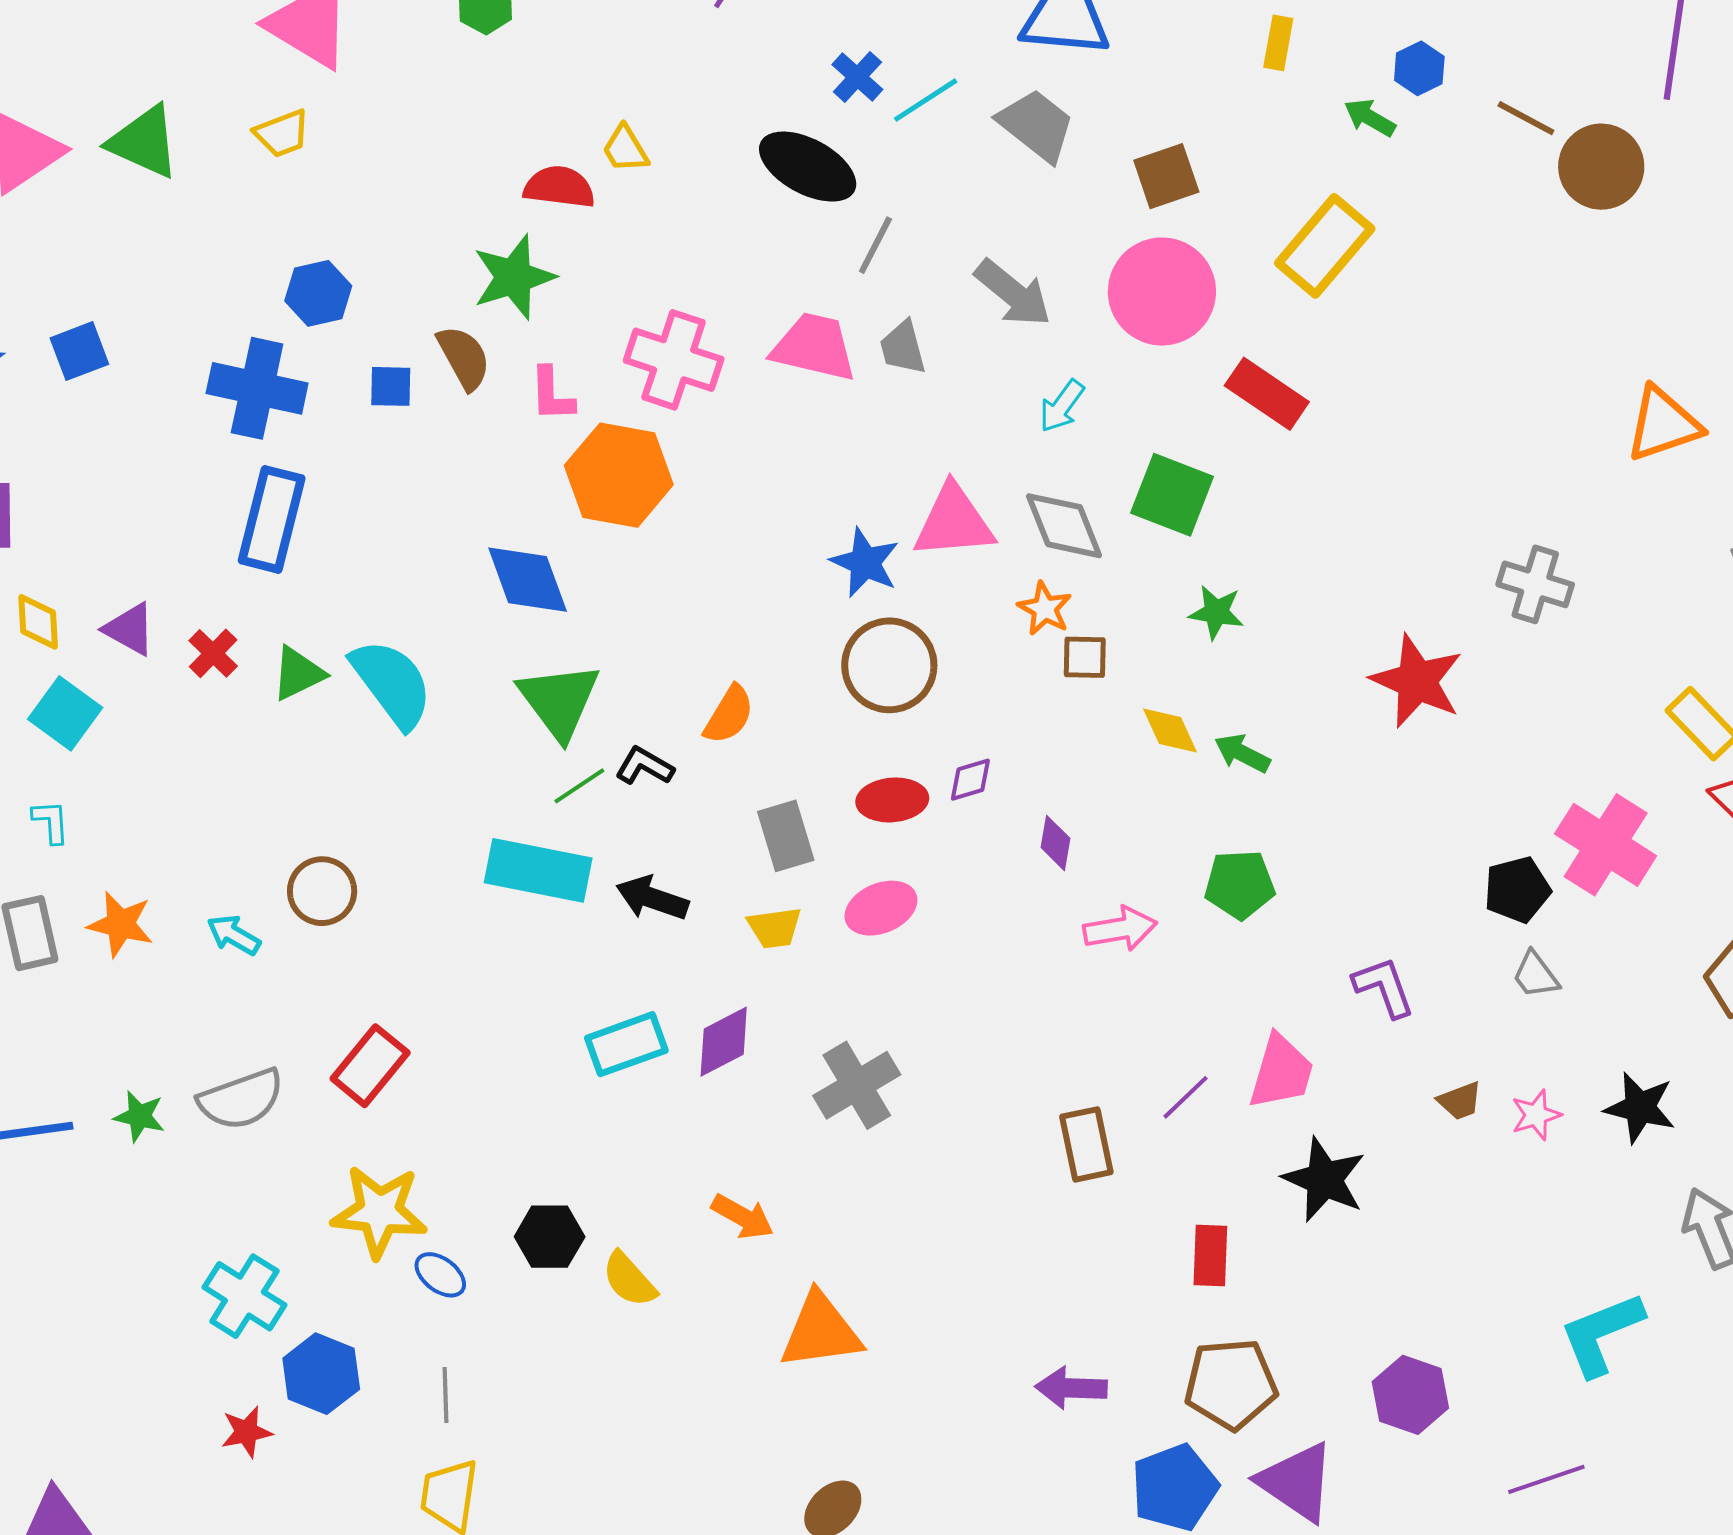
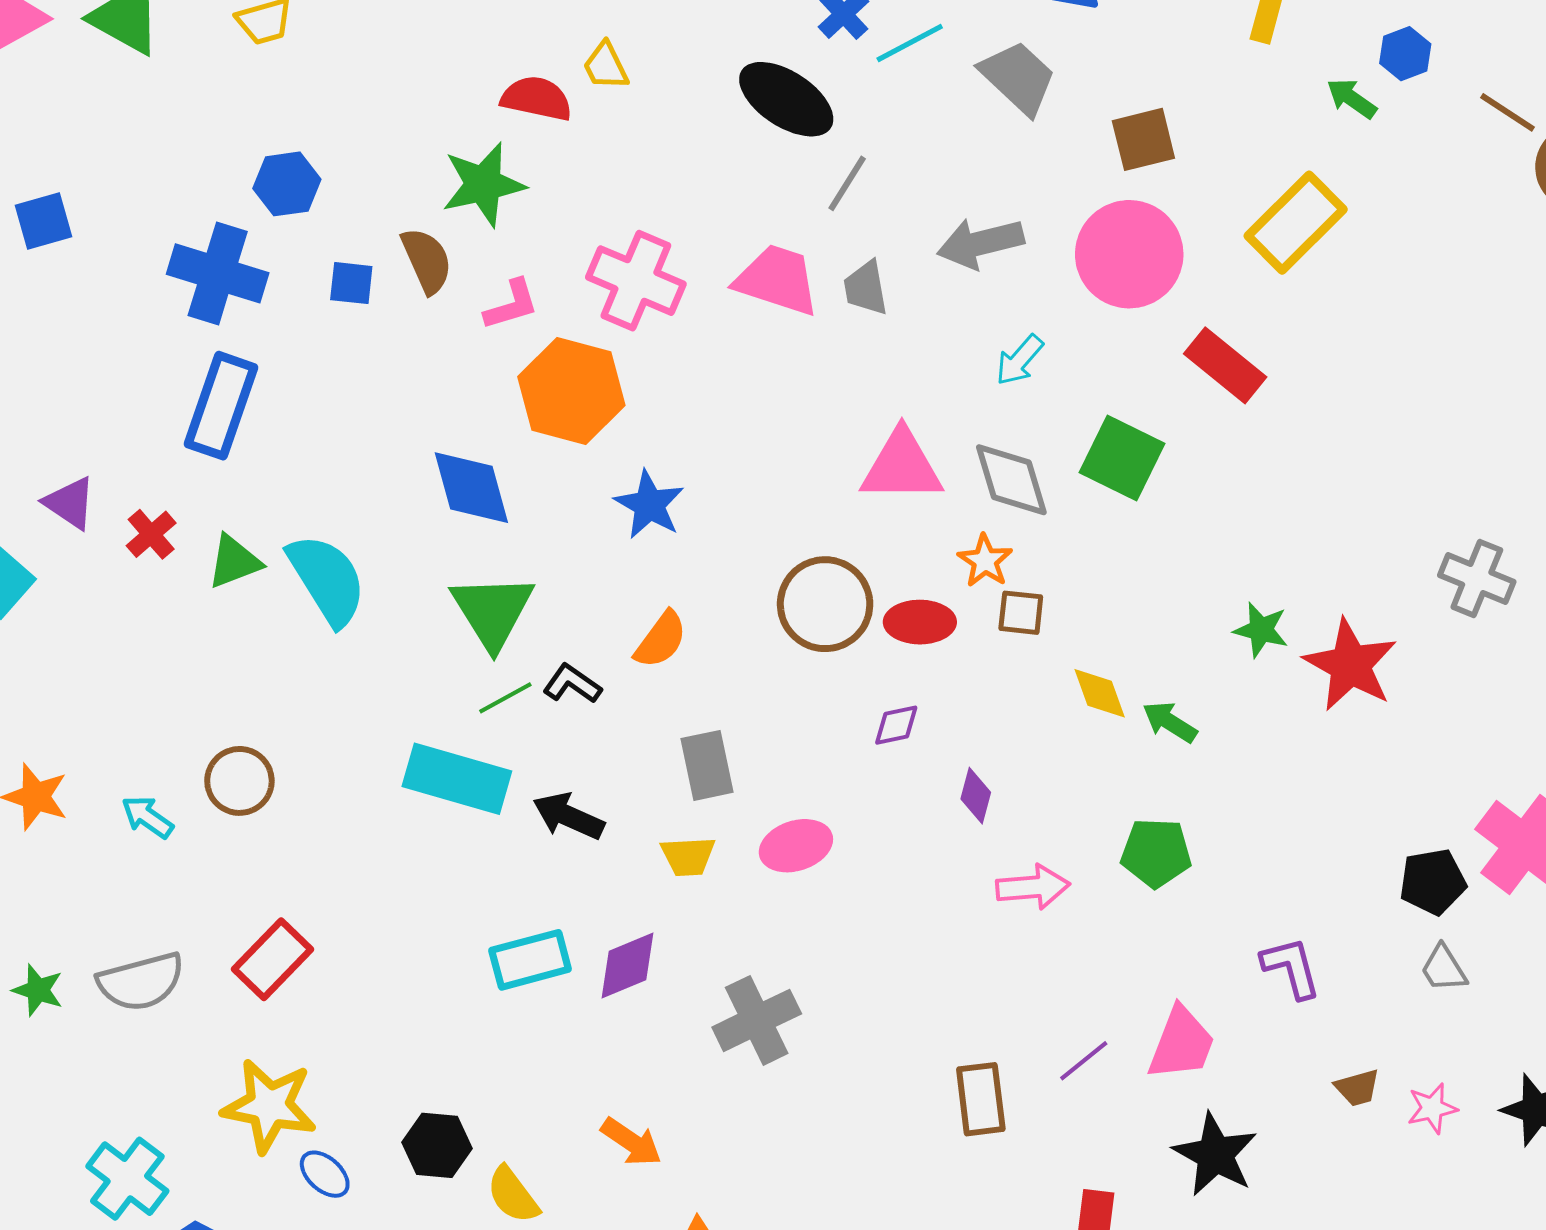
gray arrow: (1013, 293) -> (980, 243), turned 122
pink L-shape: (552, 394) -> (511, 305), turned -110
blue star: (865, 563) -> (649, 505), moved
green star: (1216, 612) -> (1261, 630), moved
red ellipse: (892, 800) -> (920, 622), moved

